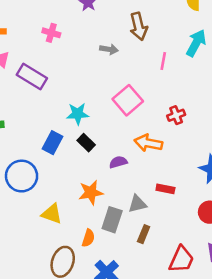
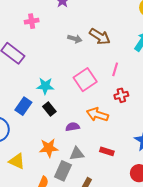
brown arrow: (139, 26) -> (100, 37), moved, turned -50
pink cross: (51, 33) -> (32, 21), turned -32
pink line: (163, 61) -> (115, 69), moved
gray triangle: (137, 204) -> (77, 154), moved

